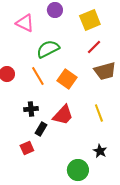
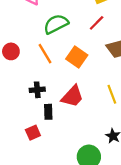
red line: (94, 47) -> (97, 23), moved
black rectangle: (41, 129) -> (48, 112), turned -32

